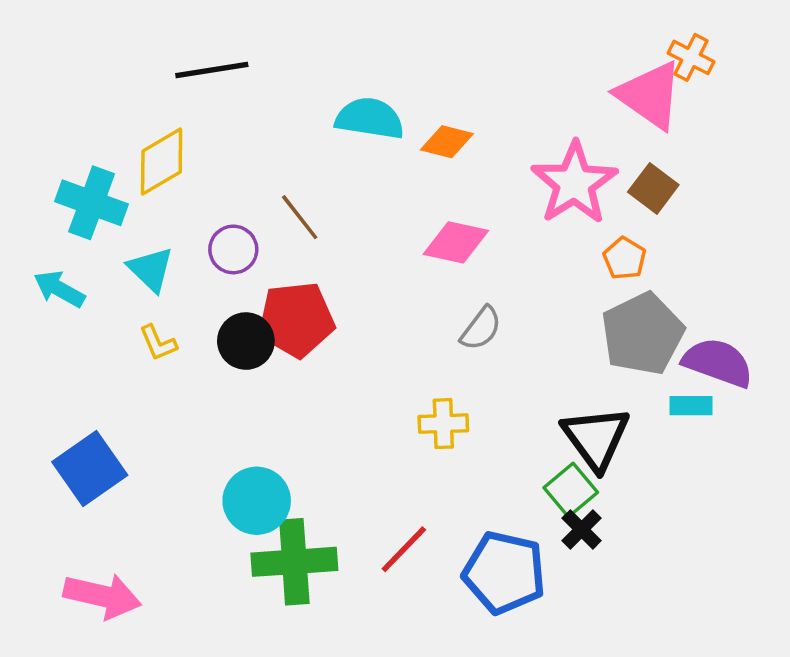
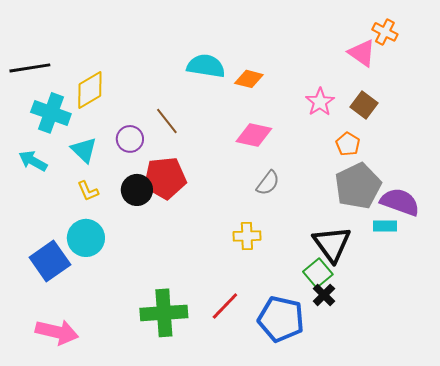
black line: (212, 70) -> (30, 68), moved
pink triangle: (650, 95) -> (362, 53), size x0.7
pink star: (574, 183) -> (320, 102), size x0.6
cyan circle: (257, 501) -> (86, 238), moved

